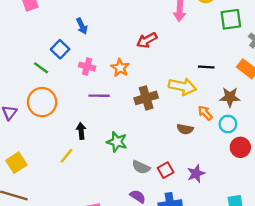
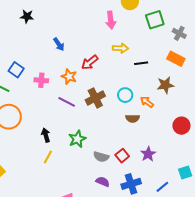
blue arrow: (82, 26) -> (59, 44), moved
red arrow: (147, 40) -> (90, 62), moved
yellow arrow: (182, 86) -> (121, 48), moved, size x0.7
purple line: (99, 96) -> (67, 102), moved, turned 36
cyan circle: (228, 124) -> (125, 95), moved
green star: (117, 142) -> (77, 139), turned -30
yellow line: (66, 156) -> (48, 157), moved

